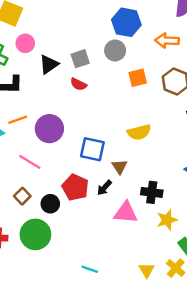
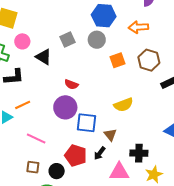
gray square: (80, 59) -> (67, 40), moved
black triangle: (49, 64) -> (44, 57), turned -48
red semicircle: (78, 84) -> (71, 84), moved
purple circle: (49, 129) -> (65, 107), moved
brown square: (22, 196) -> (33, 167), turned -32

